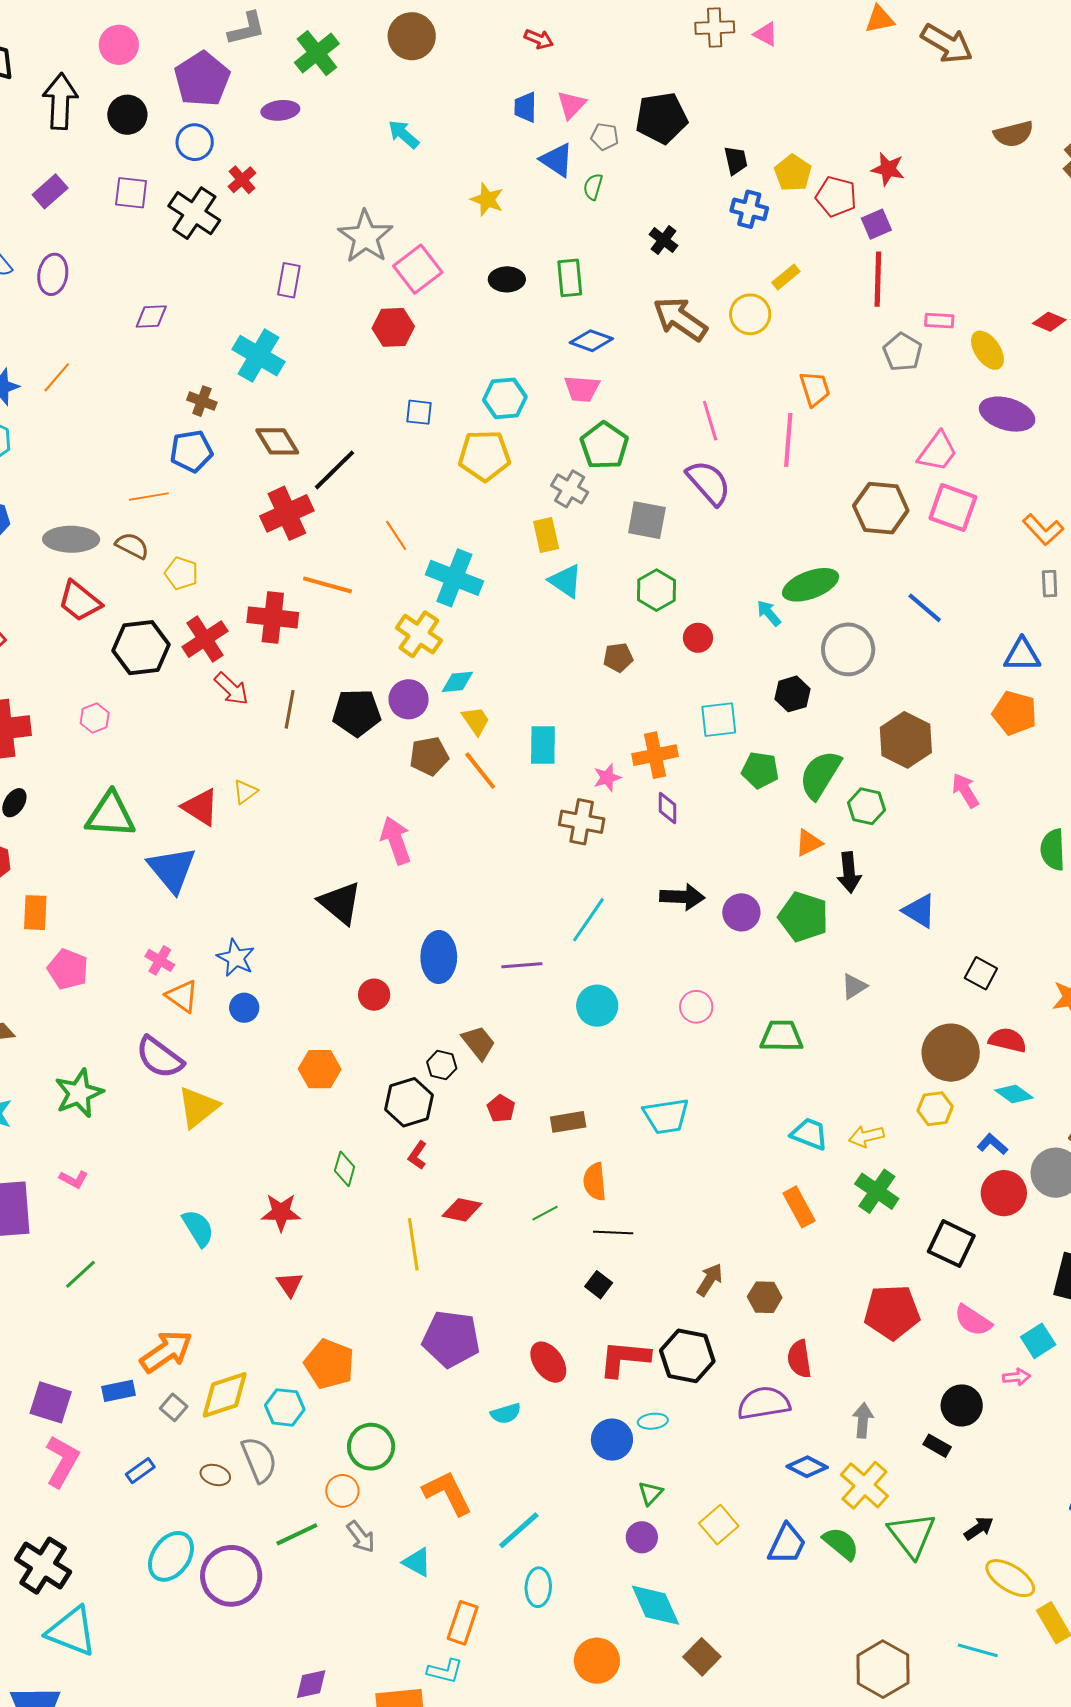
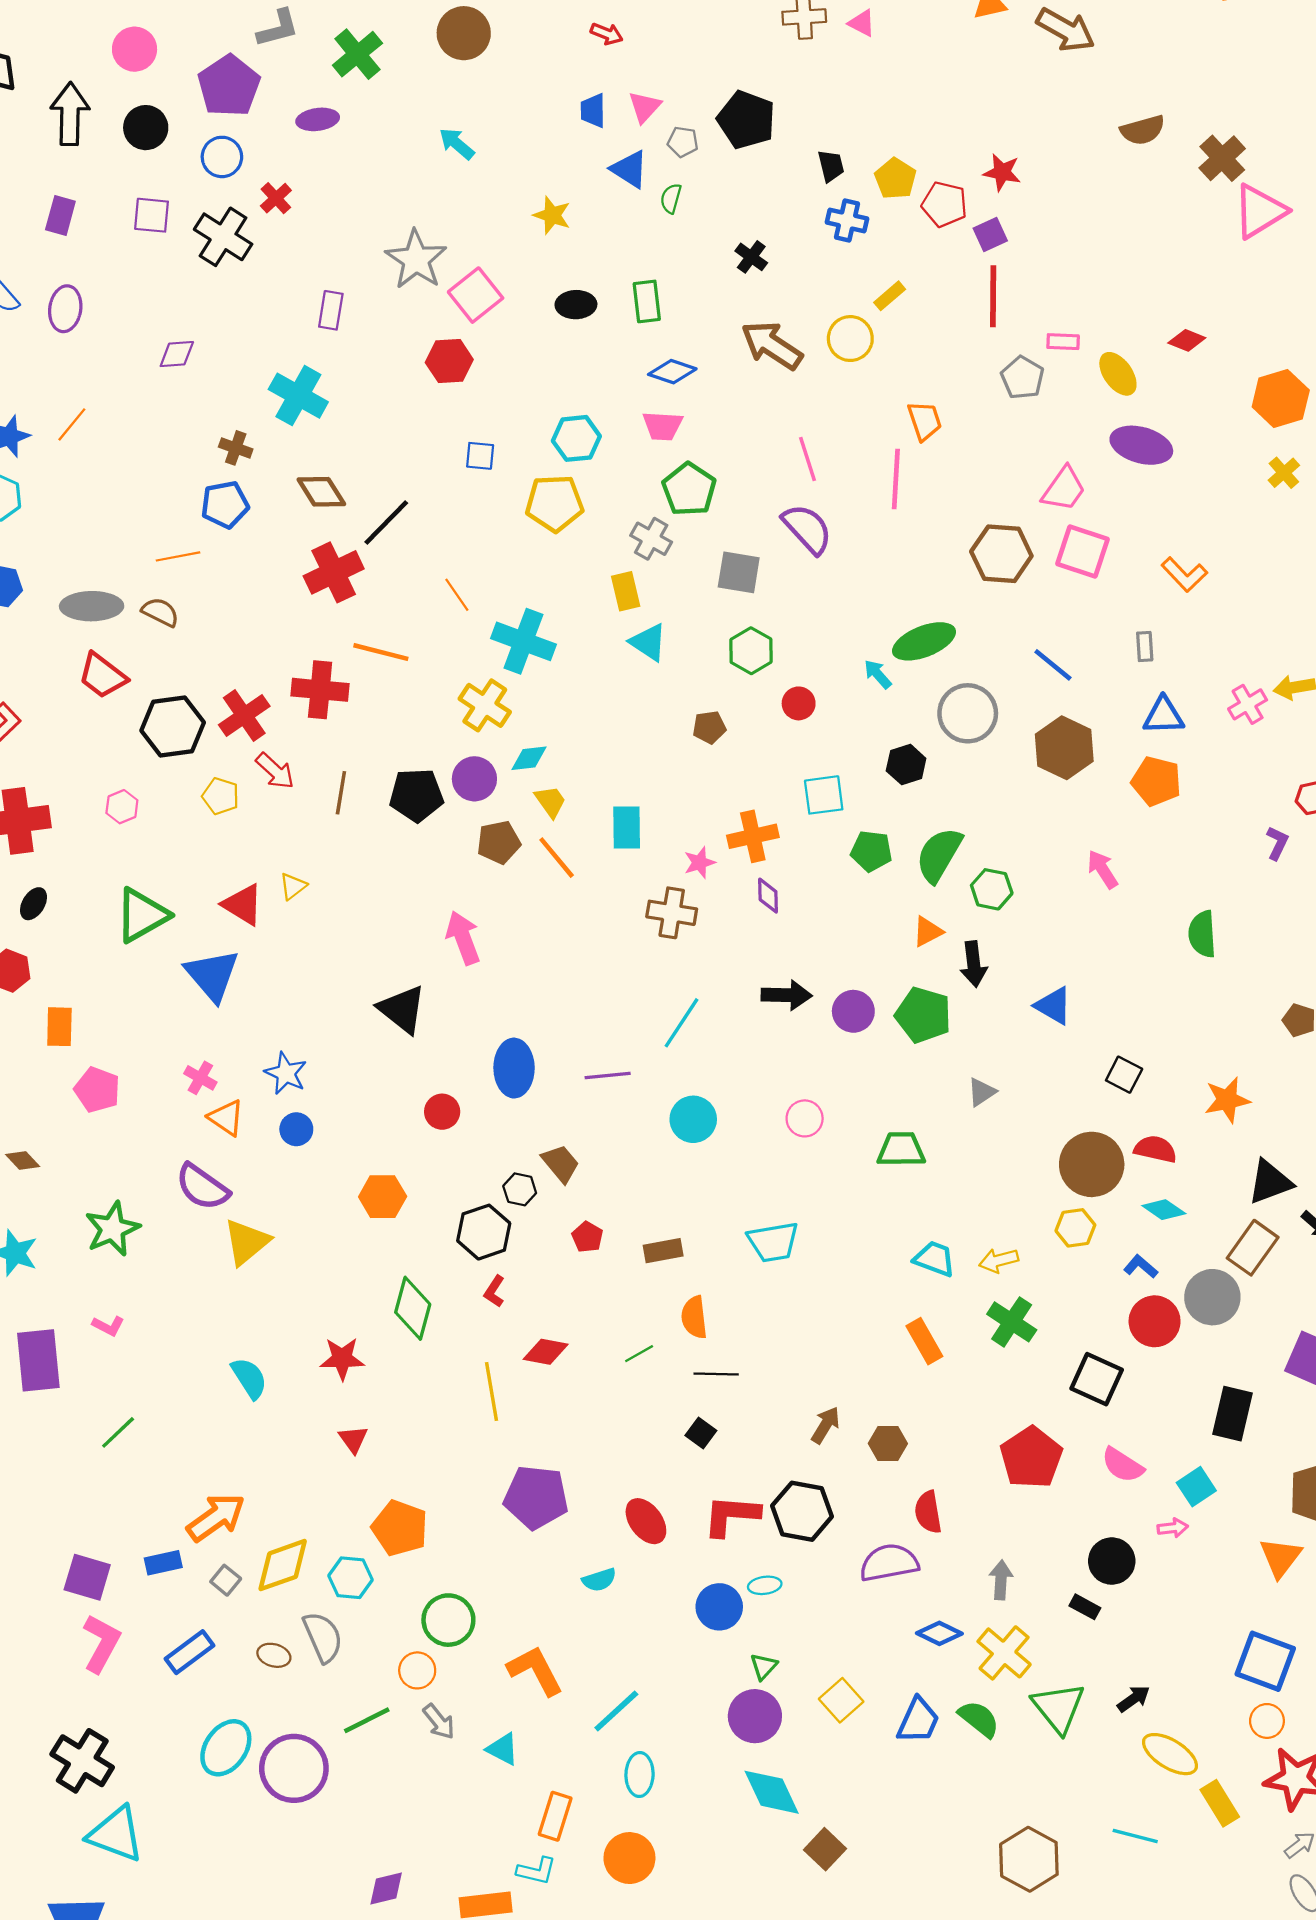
black pentagon: (661, 118) -> (746, 120), turned 30
purple rectangle: (50, 191) -> (60, 215), turned -32
yellow pentagon: (181, 573) -> (221, 796), moved
gray rectangle: (1050, 584) -> (1145, 646), moved
brown hexagon: (906, 740) -> (1064, 748), moved
green triangle: (111, 815) -> (142, 915), turned -32
green diamond: (345, 1169) -> (413, 1308), size x1.6
red pentagon: (892, 1312) -> (1031, 1458), turned -30
blue rectangle: (140, 1471) -> (189, 1652), size x1.5
purple circle: (642, 1537) -> (755, 1716), size x1.5
orange circle: (597, 1661) -> (629, 1858), moved

